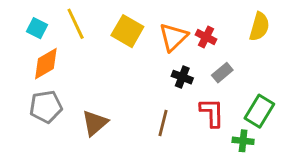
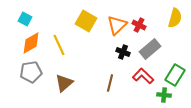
yellow line: (76, 24) -> (59, 45), moved
gray rectangle: (222, 73) -> (150, 49), size x1.5
red L-shape: (212, 113) -> (143, 76), turned -45

